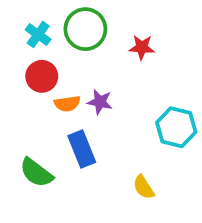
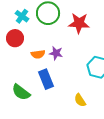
red star: (142, 47) -> (79, 23), size x1.5
red circle: (42, 76) -> (15, 38), moved

